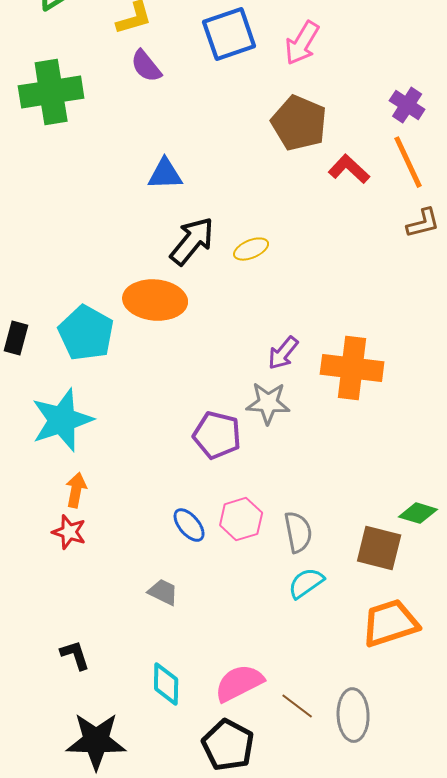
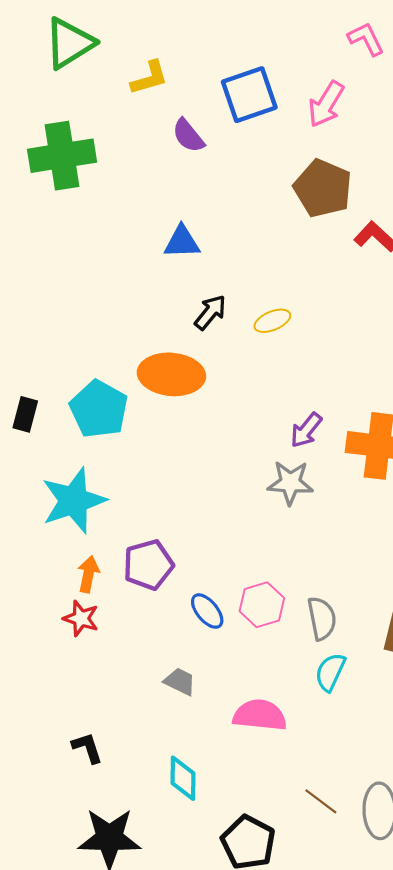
purple semicircle: (146, 66) -> (188, 136), moved
black arrow: (192, 241) -> (210, 312), size x0.7
purple pentagon: (217, 435) -> (148, 565), moved, turned -30
cyan semicircle: (306, 583) -> (330, 672), turned -30
pink semicircle: (239, 683) -> (260, 715), moved, turned 33

